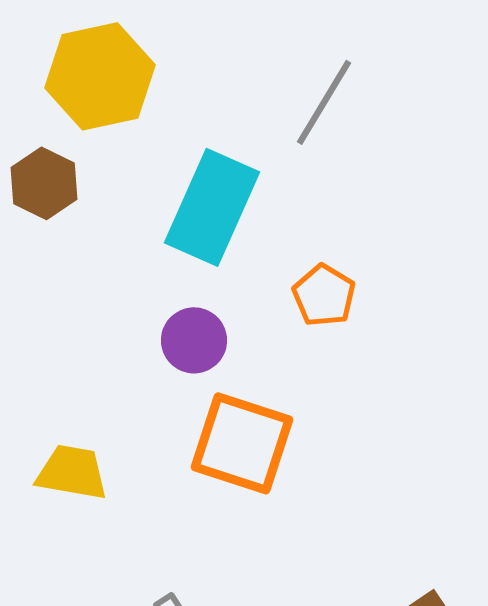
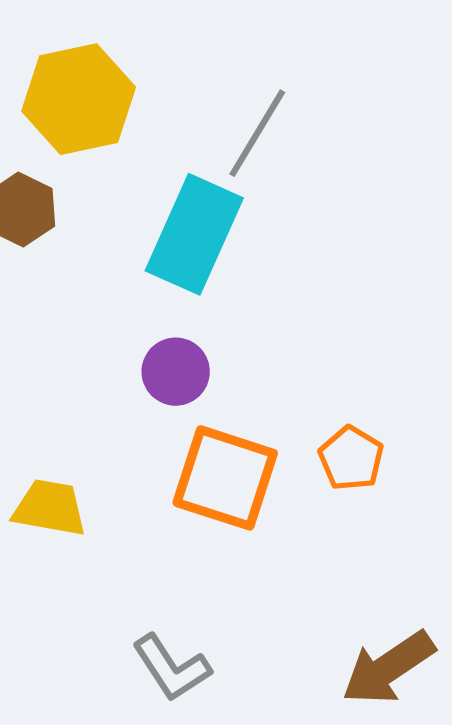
gray line: (324, 102) -> (257, 133), moved
orange pentagon: (324, 295) -> (351, 458), moved

